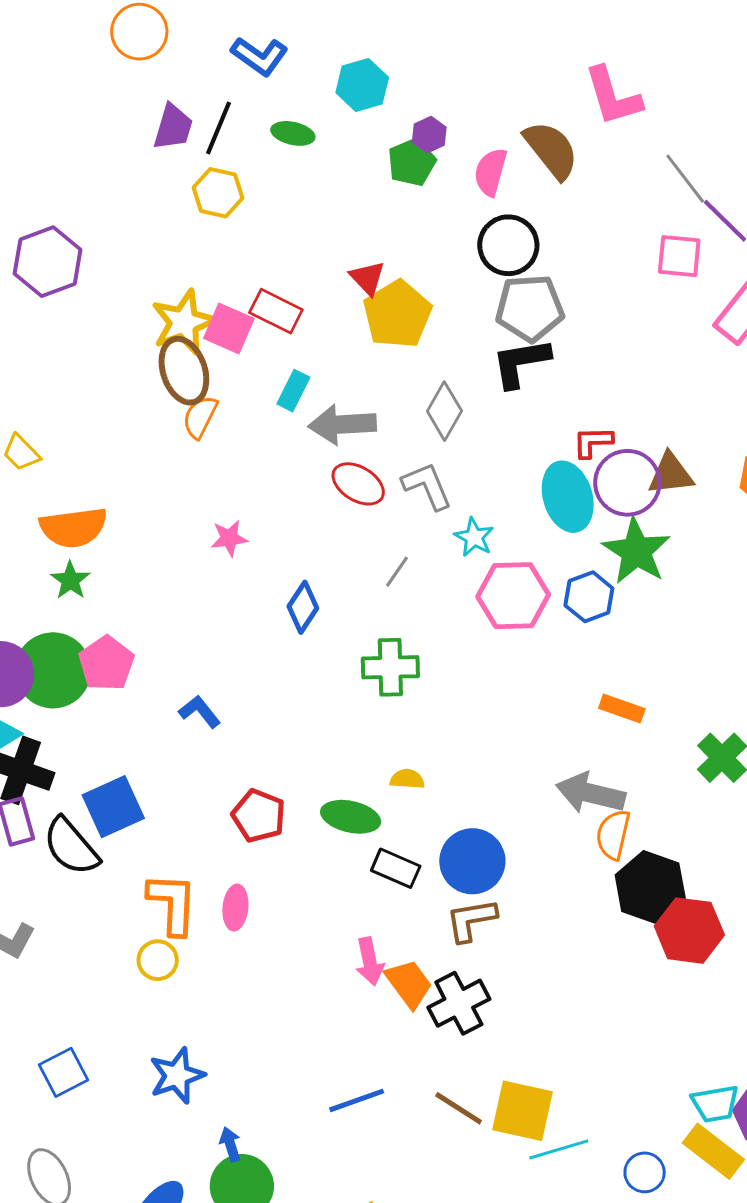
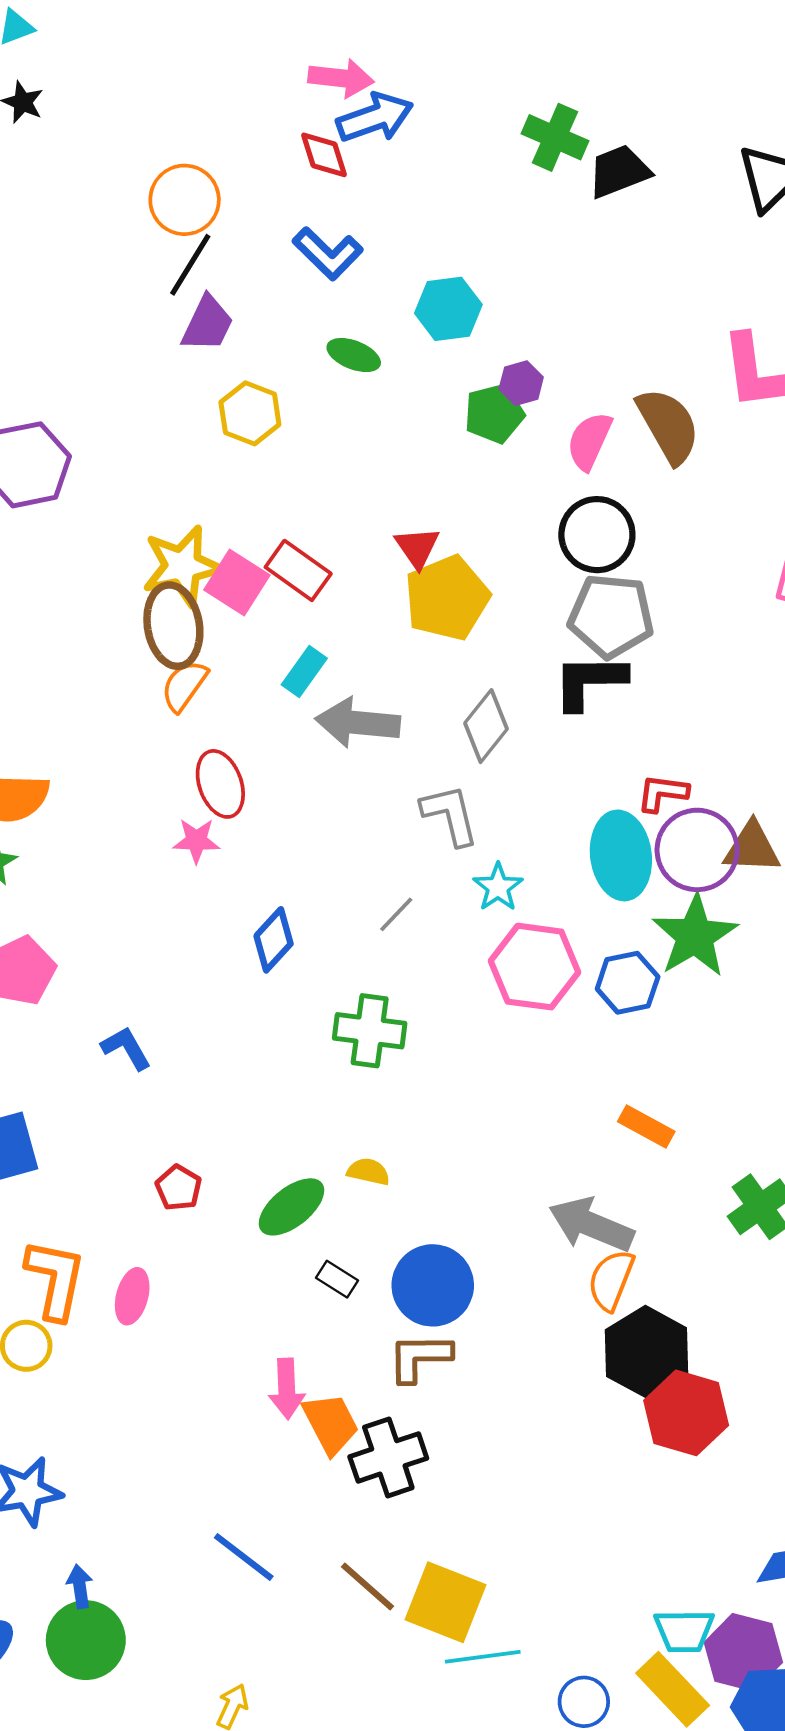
black line: (219, 128) -> (190, 265), moved
red ellipse: (358, 484) -> (220, 784), moved, turned 30
red pentagon: (259, 816) -> (179, 1188), size x0.7
green ellipse: (351, 817) -> (291, 1207), turned -60
black rectangle: (396, 868) -> (337, 1279), size x0.7
blue line: (357, 1100) -> (244, 1557), turned 48

